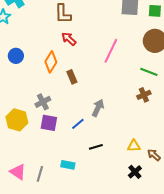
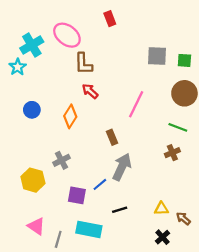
brown rectangle: (72, 77) -> (112, 137), moved
gray arrow: (98, 108) -> (122, 167), size x1.4
purple square: (49, 123) -> (77, 195), moved
cyan rectangle: (68, 165) -> (89, 229), size x1.6
pink triangle: (18, 172) -> (36, 226), moved

